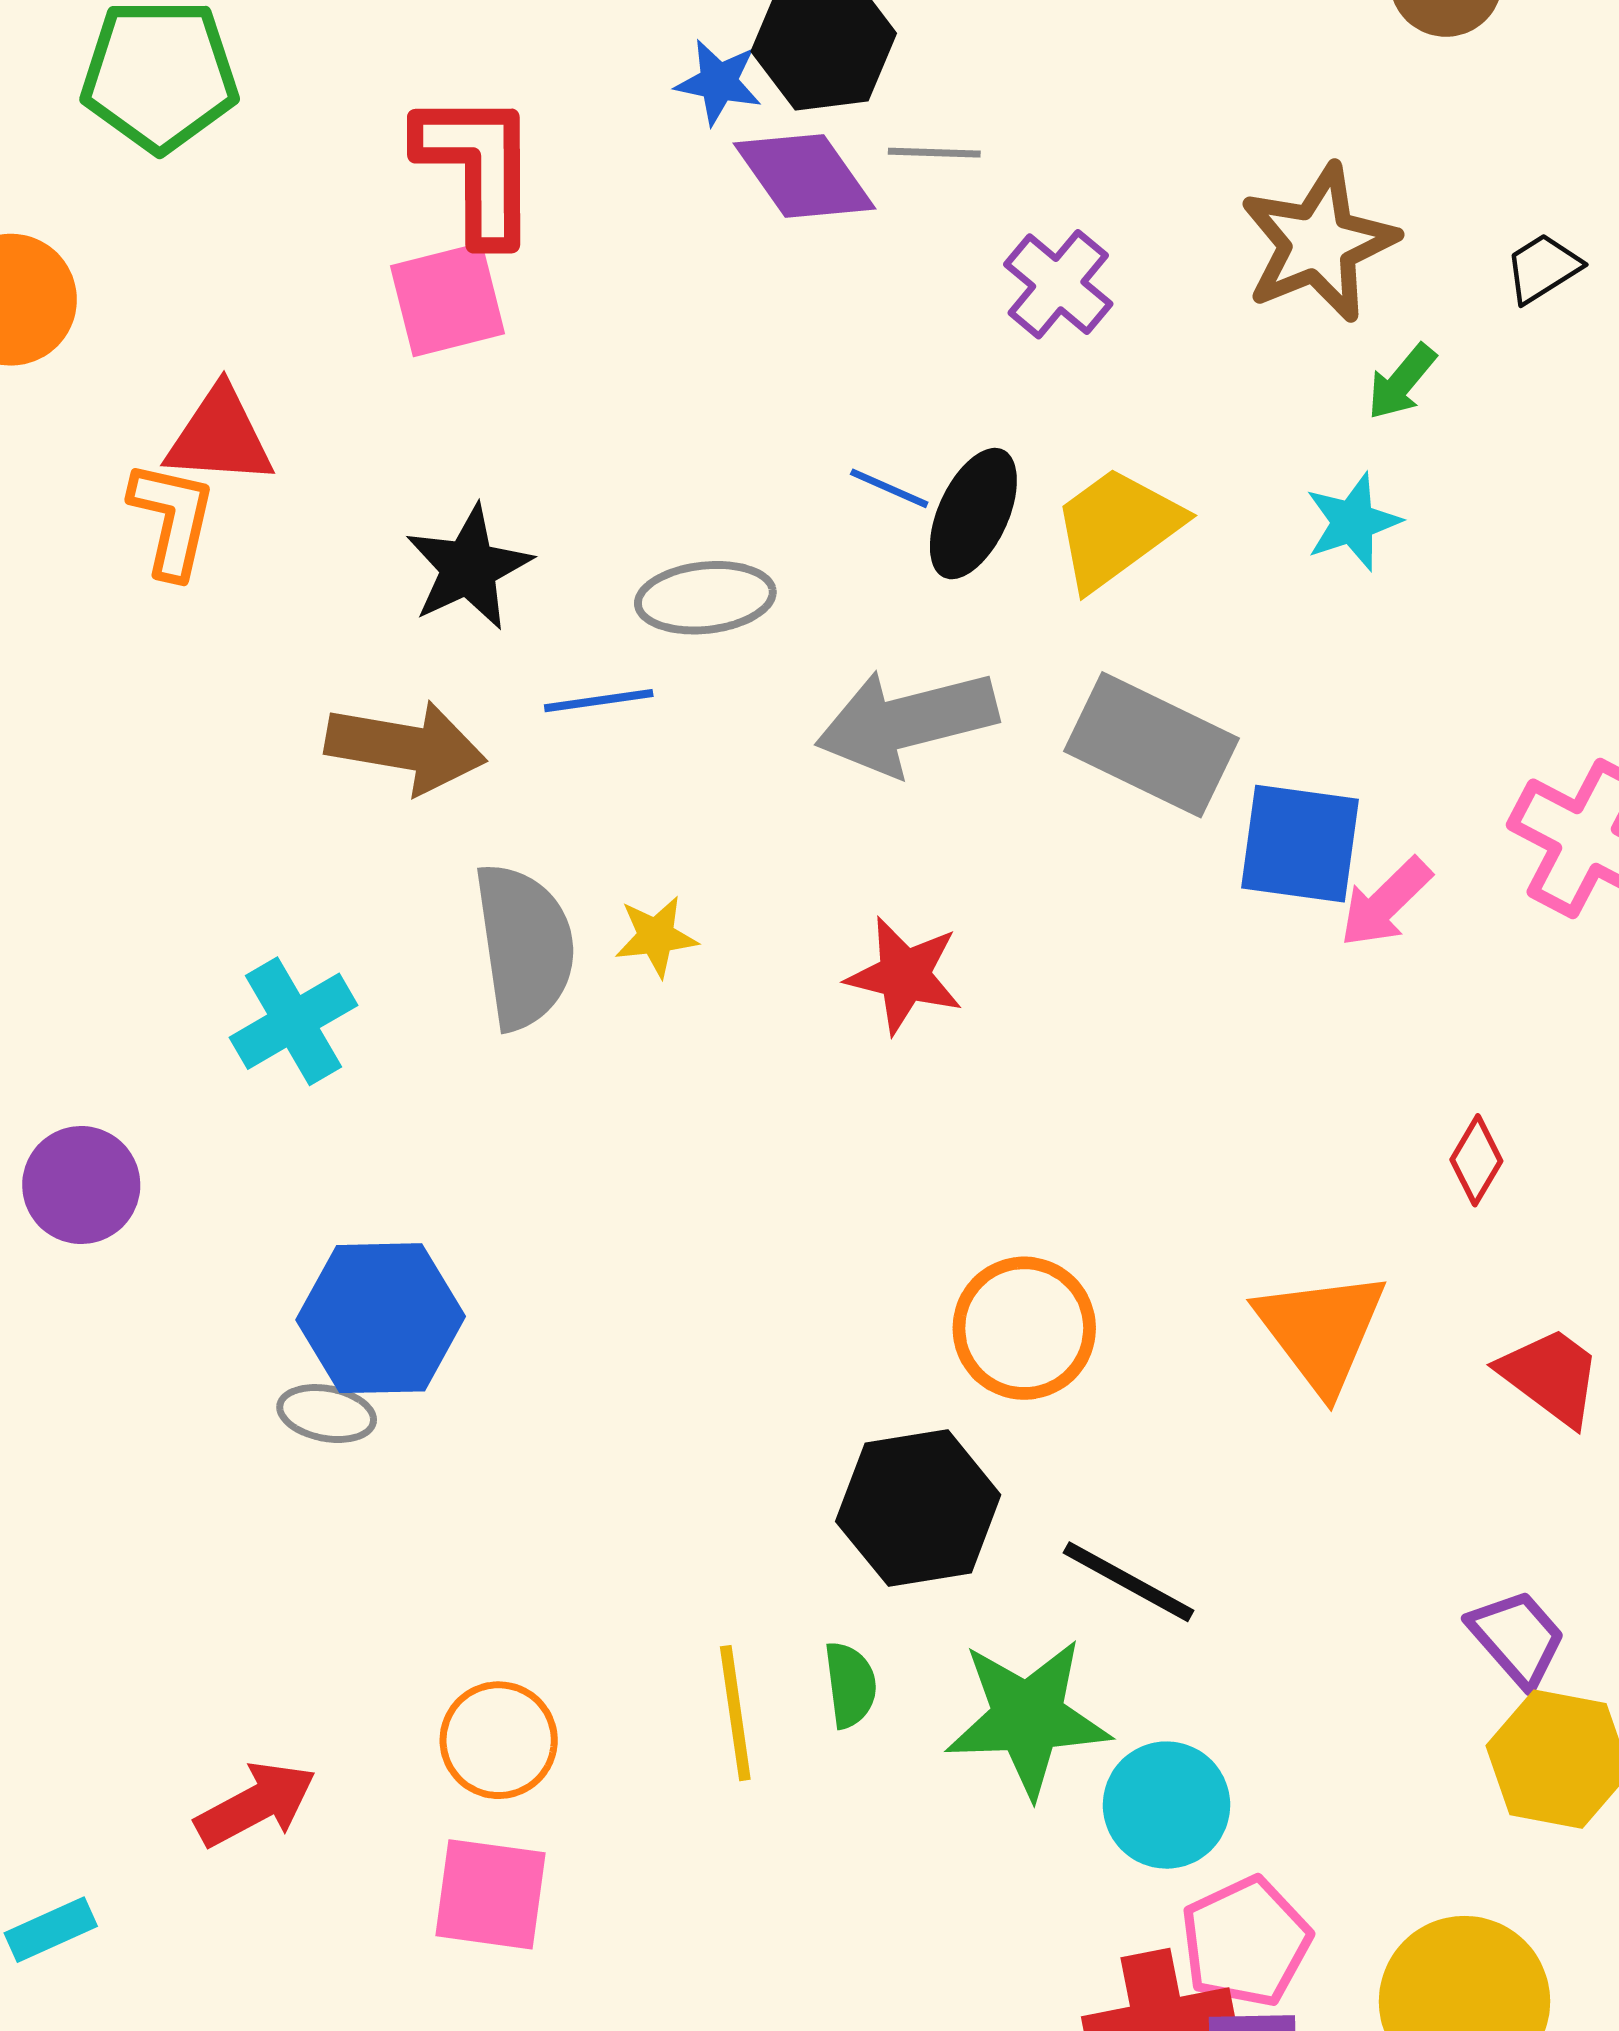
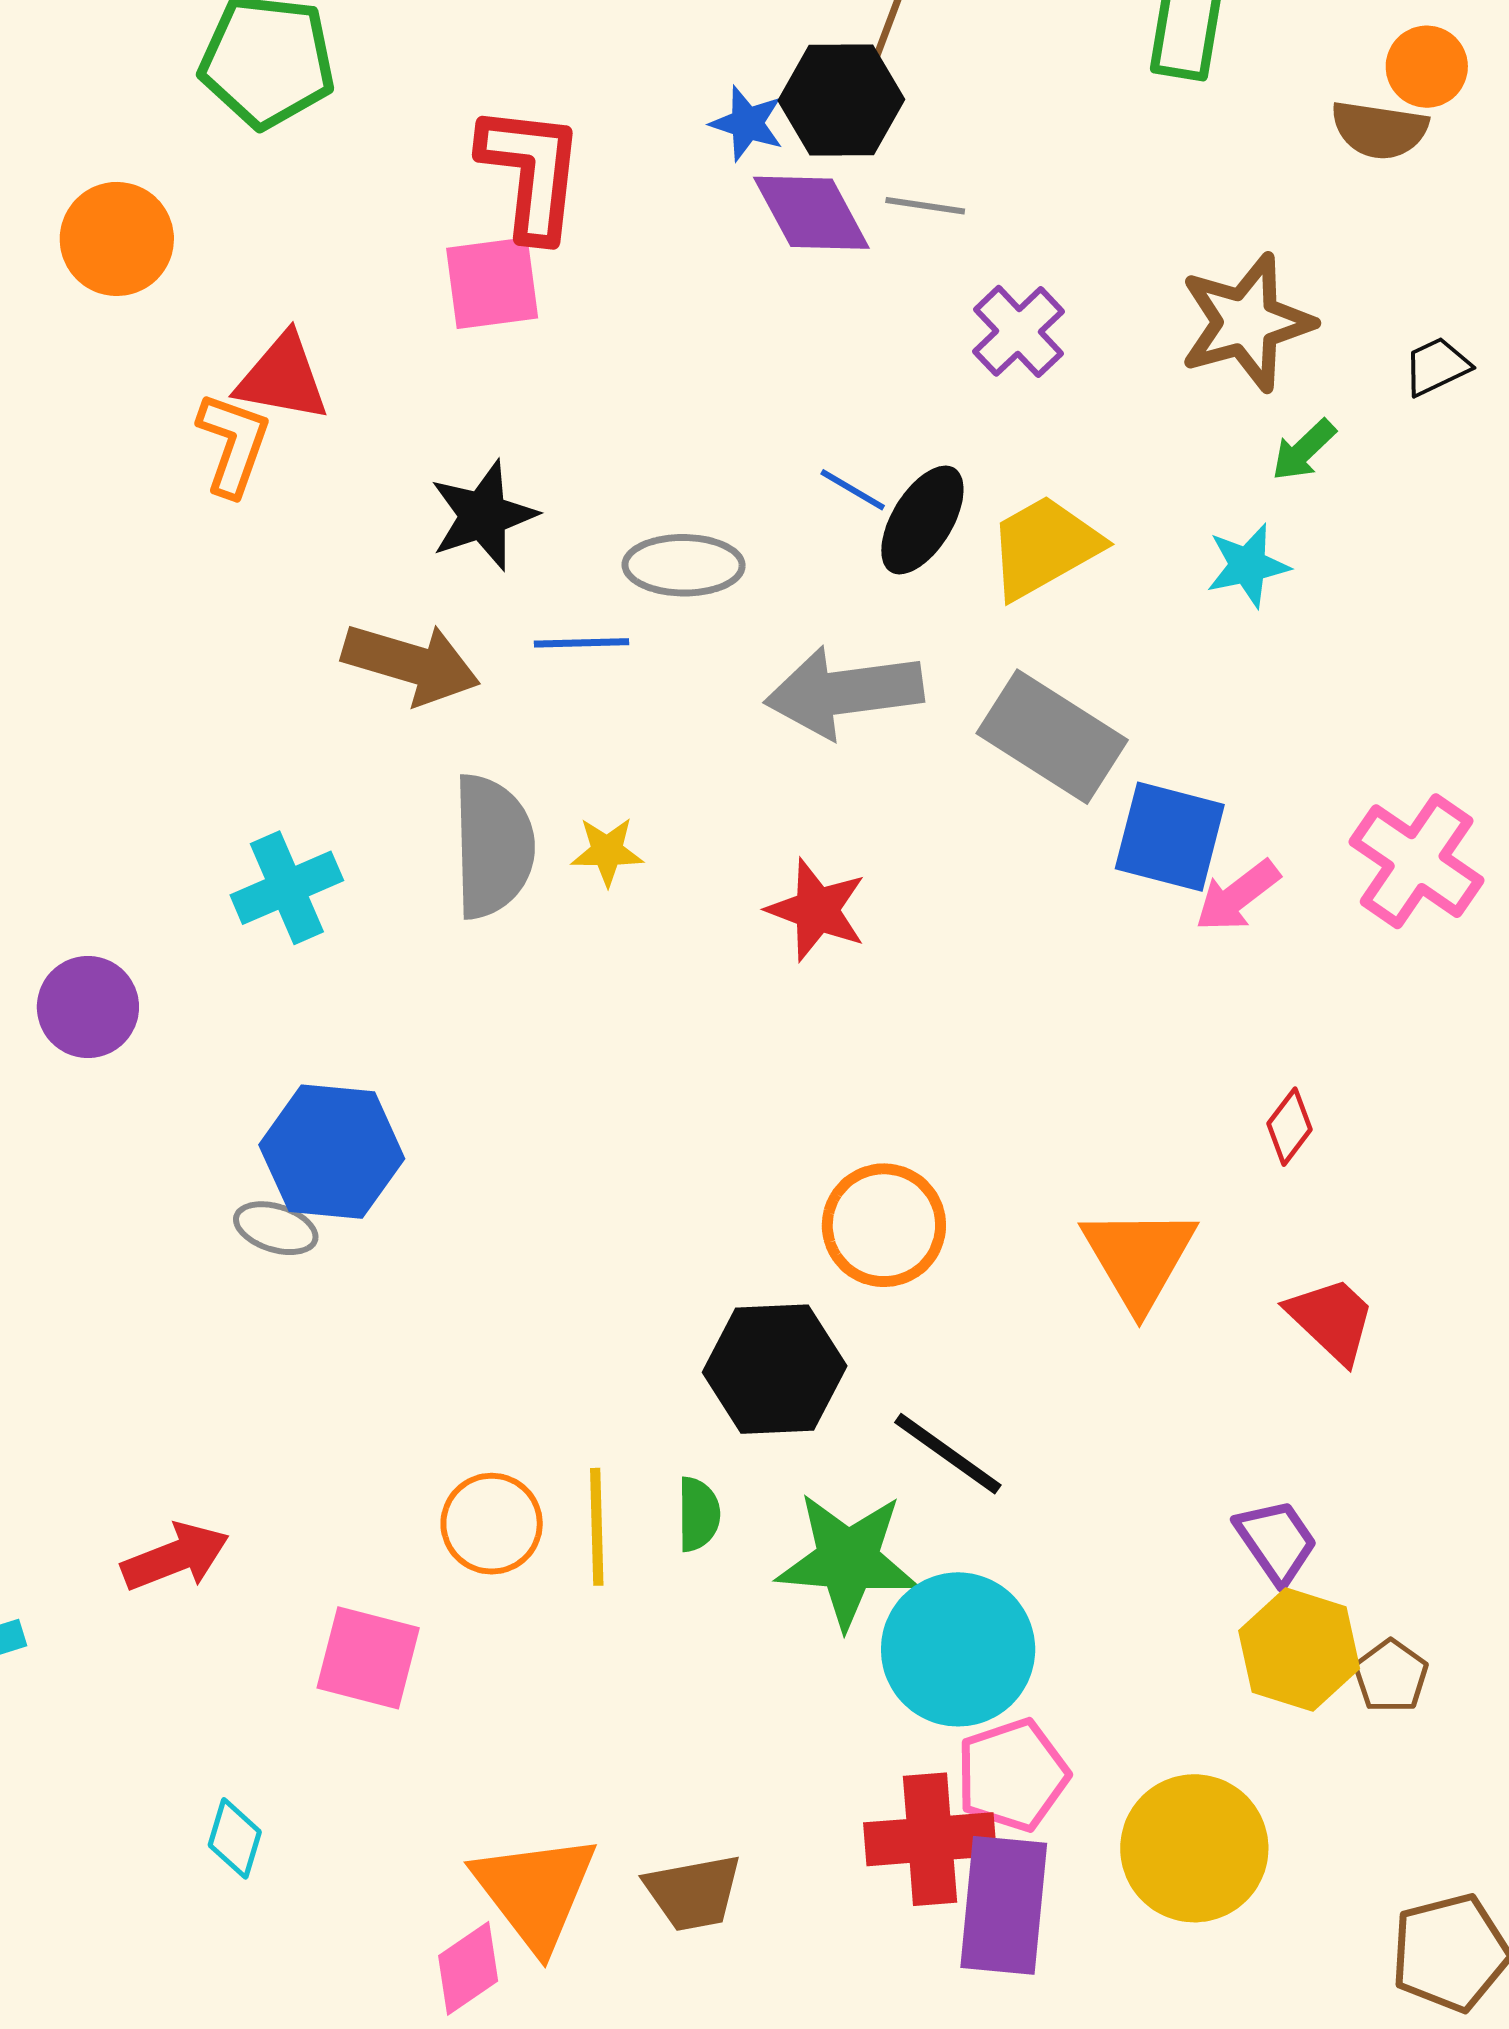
orange circle: (499, 1740) -> (492, 1524), moved
cyan circle: (1166, 1805) -> (958, 1649), size x1.4

